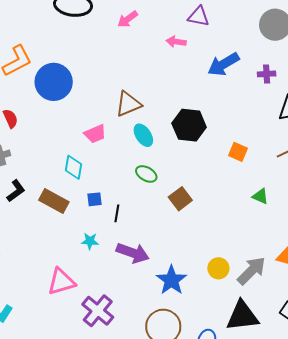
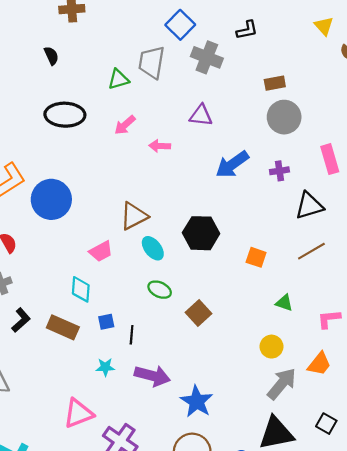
pink arrow: (176, 42) -> (160, 146), moved
yellow circle: (218, 268) -> (271, 347), moved

